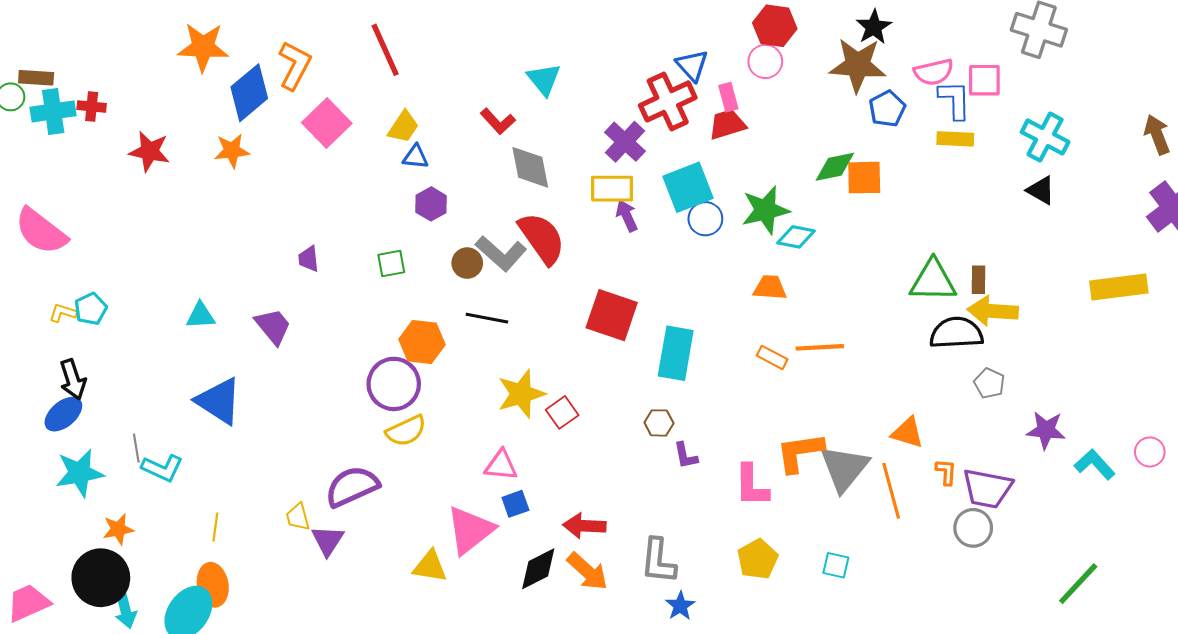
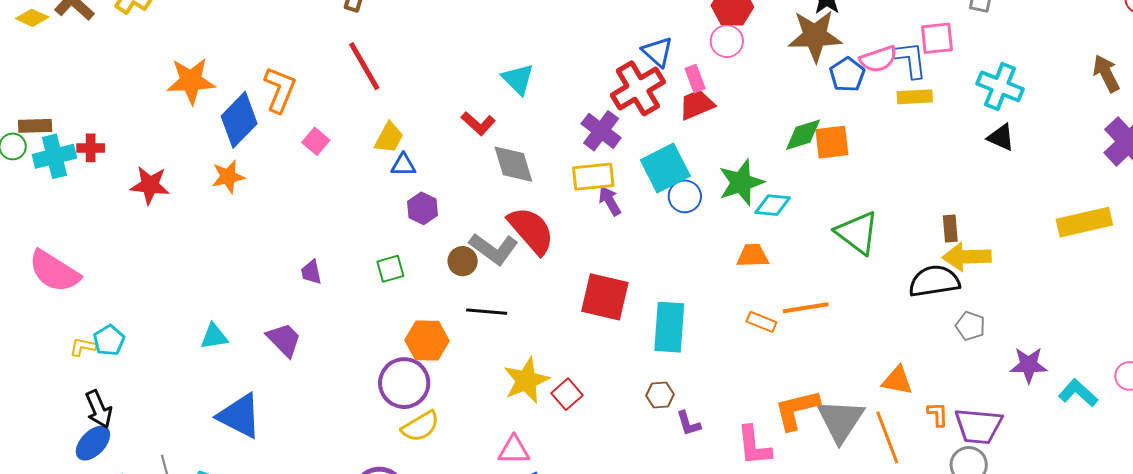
pink semicircle: (934, 72) -> (878, 59), moved
pink square: (327, 123) -> (316, 141), size x0.6
green triangle: (933, 281) -> (857, 233), moved, turned 42

